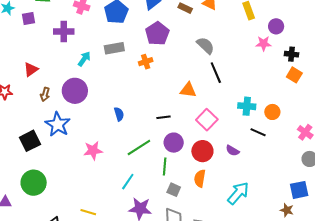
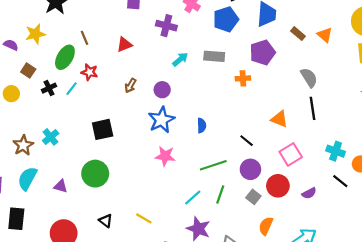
red triangle: (31, 69) -> (124, 45), moved
purple circle: (75, 91) -> (162, 90), size x0.6
black line: (163, 117) -> (247, 141), turned 32
blue star: (58, 124) -> (161, 120), moved
purple semicircle: (233, 151) -> (309, 193), turned -72
green line: (165, 166) -> (220, 195), moved
orange semicircle: (200, 178) -> (266, 226), moved
gray square: (174, 190) -> (253, 197), moved

